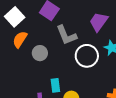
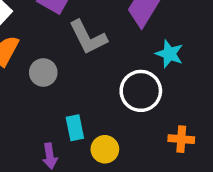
white circle: (87, 56) -> (141, 91), moved

